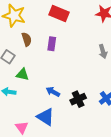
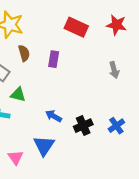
red rectangle: (59, 14) -> (76, 27), moved
blue triangle: (46, 117) -> (44, 146), turned 30

